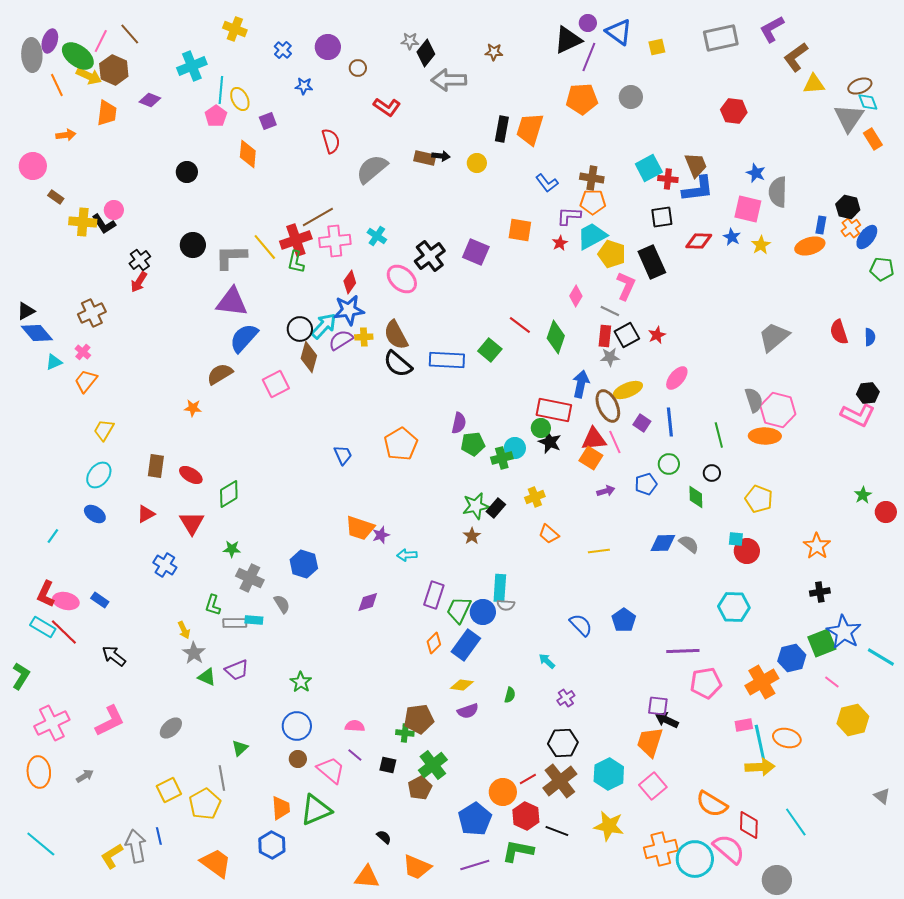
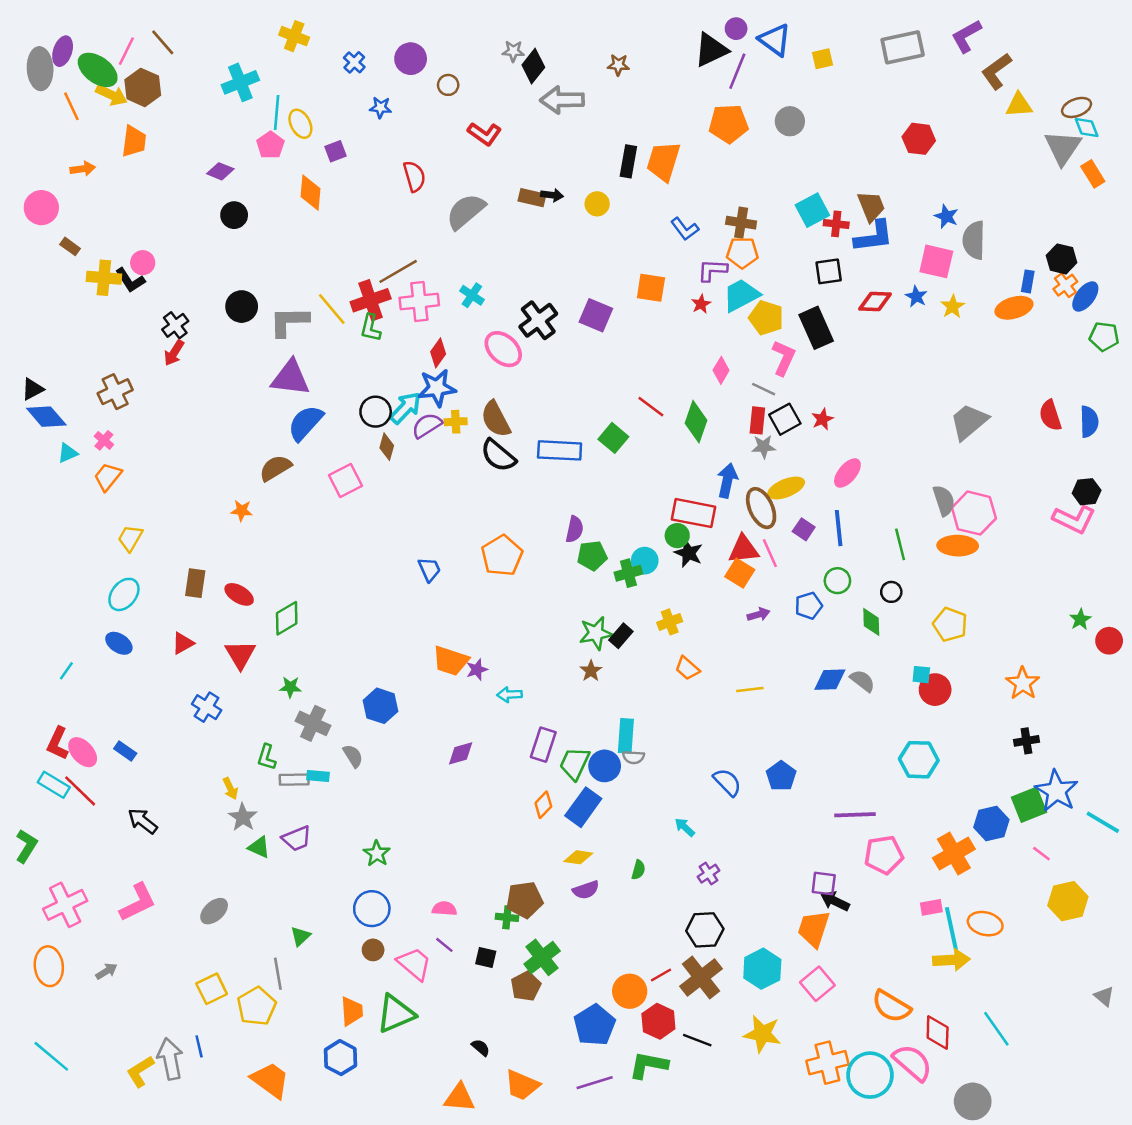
purple diamond: (150, 100) -> (220, 171), moved
blue semicircle: (870, 337) -> (1089, 422), size x1.4
brown diamond: (309, 357) -> (387, 447), size x0.7
pink ellipse: (66, 601) -> (83, 752), turned 35

